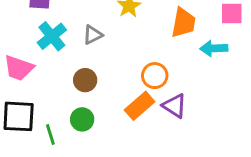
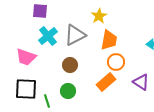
orange trapezoid: (183, 23) -> (109, 40), moved
gray triangle: (93, 35) -> (75, 35), size x1.6
purple triangle: (174, 106) -> (141, 82), moved

